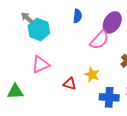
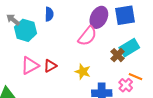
blue semicircle: (77, 16) -> (49, 14), moved
red triangle: (70, 84) -> (50, 66), moved, turned -40

